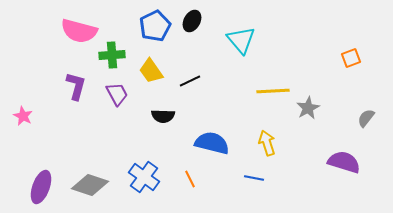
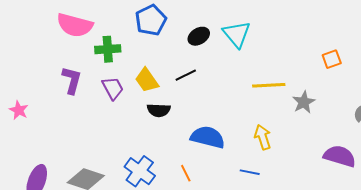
black ellipse: (192, 21) -> (199, 36), moved, turned 30
orange square: (351, 58) -> (332, 59), moved
yellow trapezoid: (151, 71) -> (147, 80), moved

